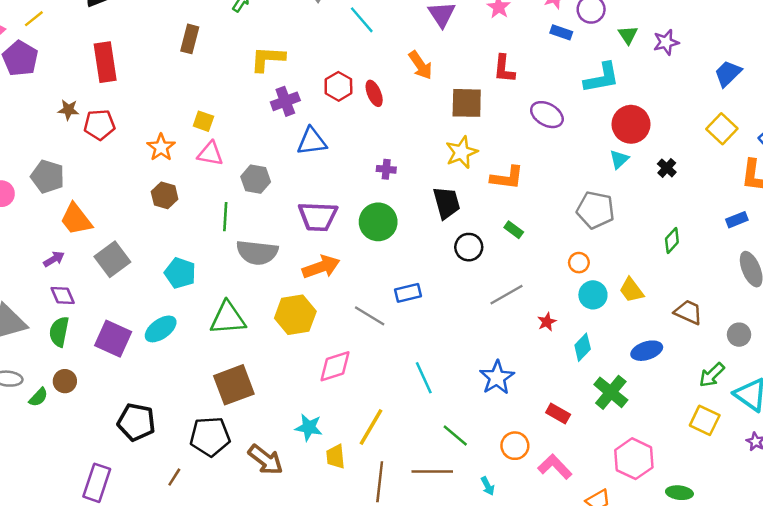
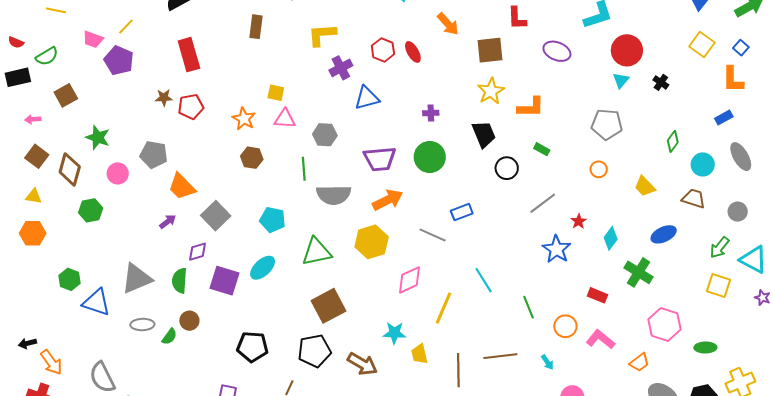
cyan circle: (593, 295) -> (703, 164), moved
purple diamond: (63, 296) -> (198, 252), moved, turned -75
blue star: (497, 378) -> (557, 249), moved
yellow line: (371, 427) -> (443, 308), moved
green line: (455, 436) -> (528, 307), moved, turned 35

